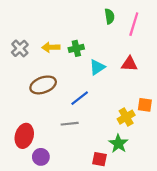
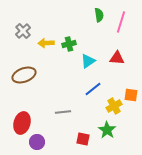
gray cross: (20, 48) -> (23, 31), moved
brown ellipse: (43, 85) -> (24, 75), moved
blue line: (80, 98) -> (93, 89), moved
red square: (100, 159) -> (83, 139), moved

